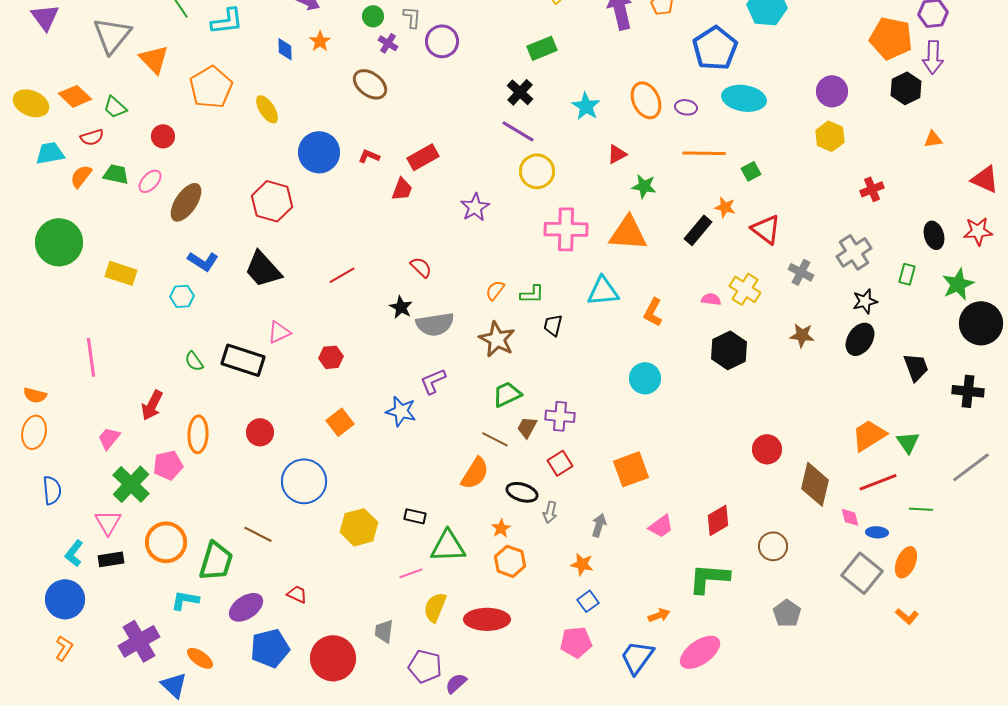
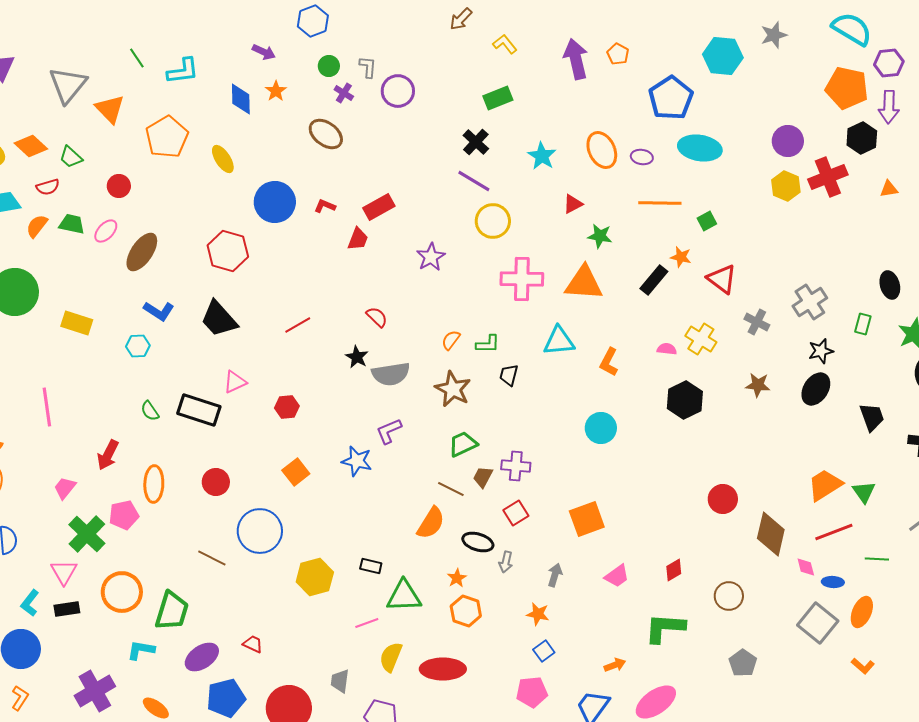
blue diamond: (285, 49) -> (241, 99), size x1.4
red cross: (872, 189) -> (828, 177), moved, size x1.6
red diamond: (718, 520) -> (674, 570), size x0.7
brown line: (258, 534) -> (212, 558), moved

